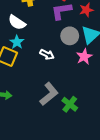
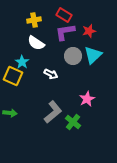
white semicircle: (17, 22) -> (36, 43), moved
pink star: (84, 57) -> (87, 99), moved

